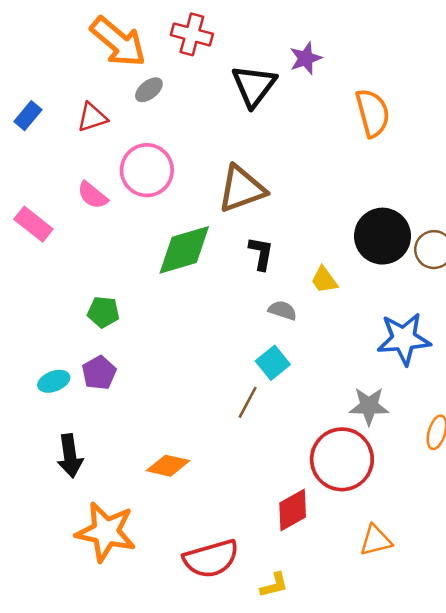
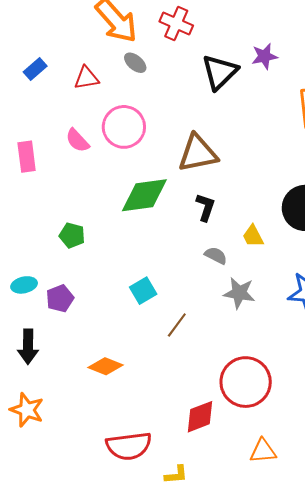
gray ellipse: (149, 90) -> (135, 63), turned 70
pink rectangle: (33, 224) -> (27, 157), turned 36
cyan square: (273, 363) -> (143, 291), moved
purple pentagon: (99, 373) -> (60, 299), moved
gray star: (369, 406) -> (239, 293), moved
orange star: (106, 532) -> (27, 410), moved, size x0.7

